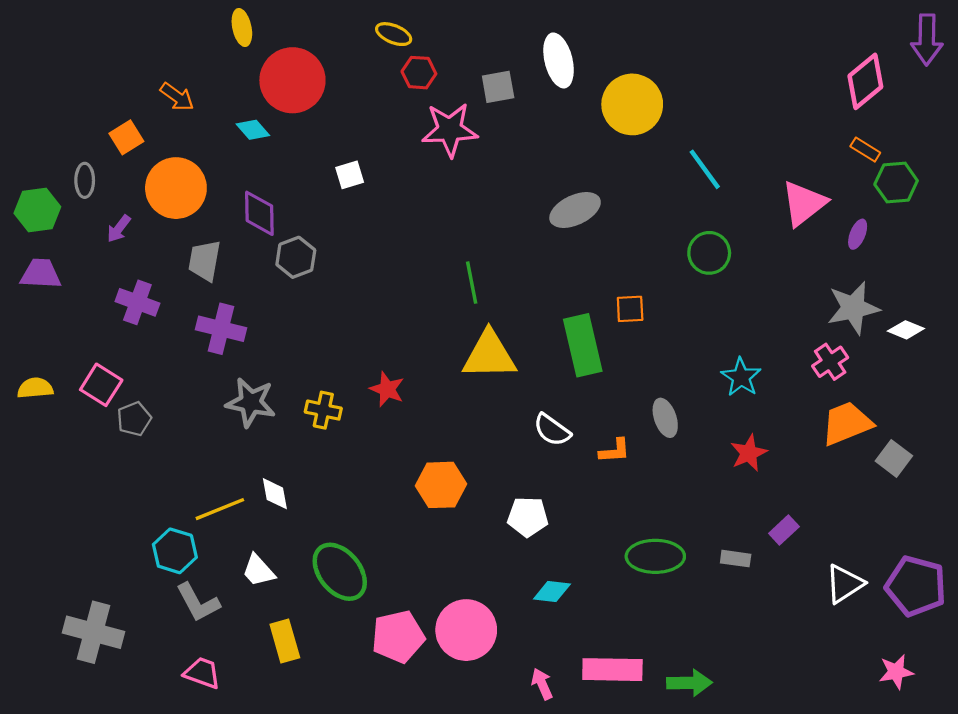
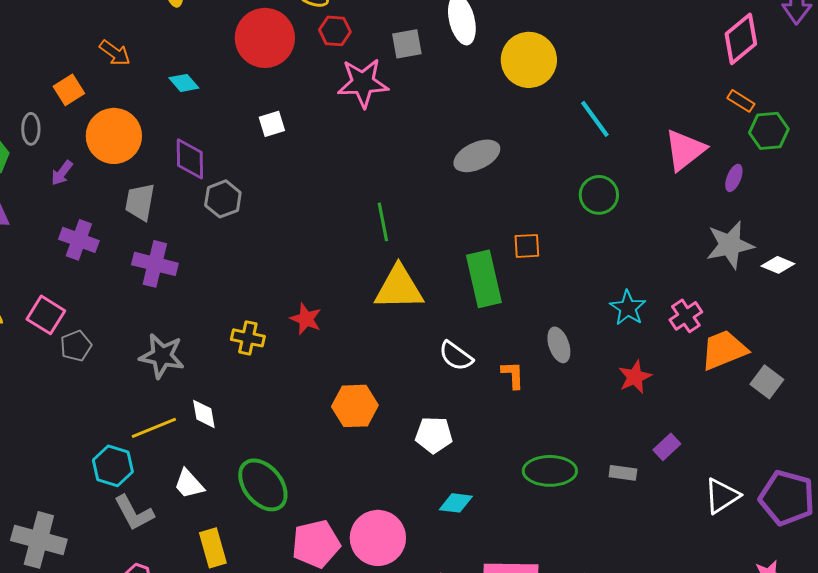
red circle: (292, 80) -> (265, 38), moved
pink cross: (830, 362) -> (686, 316), moved
gray star: (251, 402) -> (162, 356), moved
orange L-shape: (615, 451) -> (513, 375), turned -88

